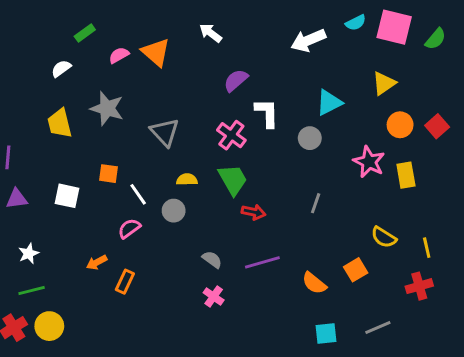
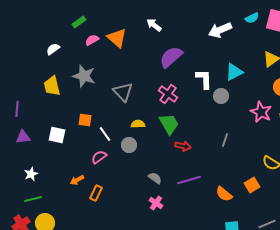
green rectangle: (85, 33) -> (79, 22), moved
purple semicircle: (236, 80) -> (171, 57), size x1.4
white L-shape: (267, 113) -> (204, 79), moved

